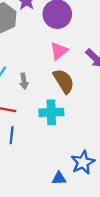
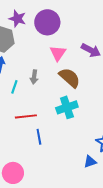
gray arrow: (24, 81) -> (34, 77), moved, turned 32

